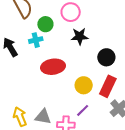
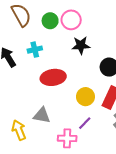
green circle: (45, 24) -> (50, 21), moved
gray triangle: (43, 117) -> (42, 115), moved

